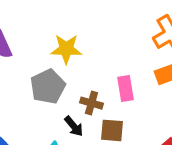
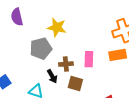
brown cross: (91, 103) -> (66, 64), turned -32

